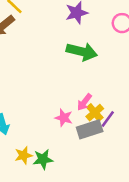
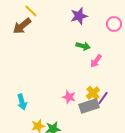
green arrow: (82, 52) -> (83, 46), size x0.6
pink arrow: (84, 102) -> (96, 61), moved

